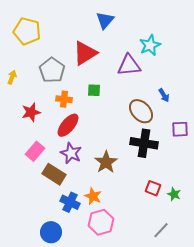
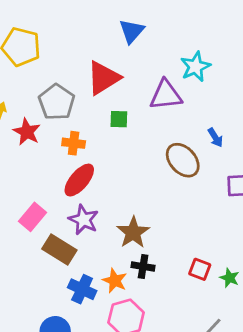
green square: (94, 90) -> (119, 119), moved
red star: (31, 112) -> (27, 132), moved, turned -30
black cross: (144, 143) -> (143, 266), moved, size x0.6

